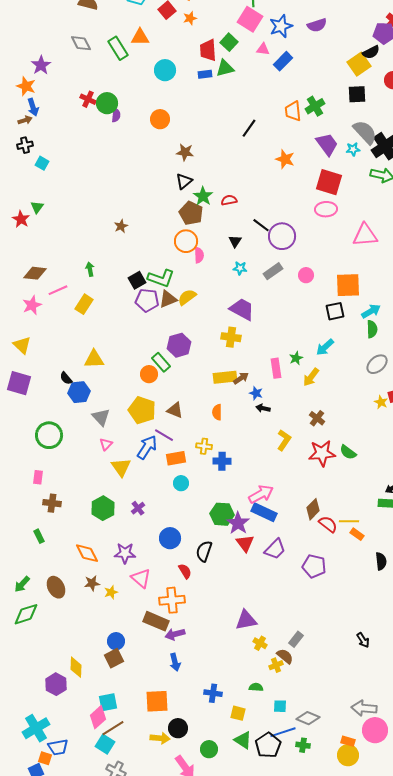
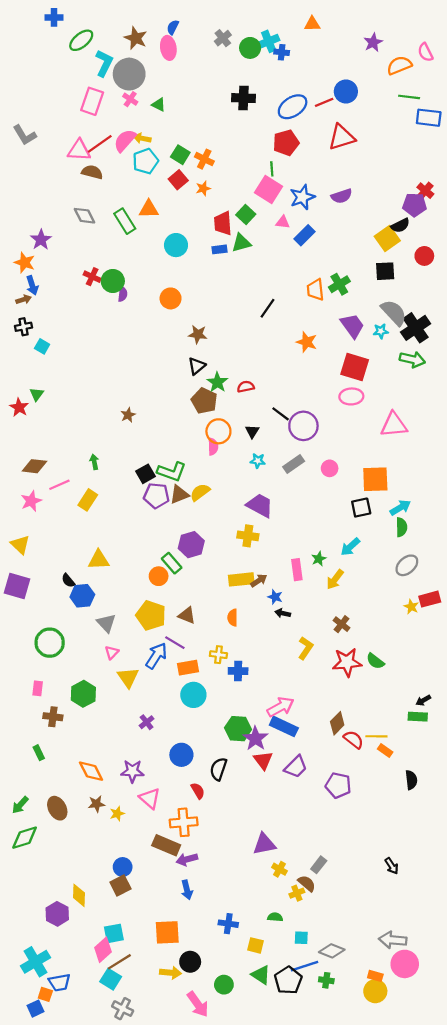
orange circle: (186, 241) -> (218, 431), moved
cyan circle: (181, 483) -> (193, 695), size x1.5
green hexagon: (103, 508) -> (83, 694), moved

